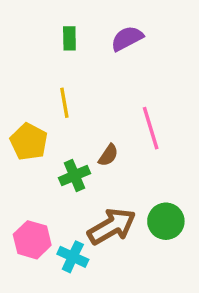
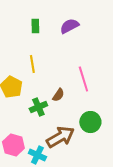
green circle: (166, 221) -> (90, 122), moved

